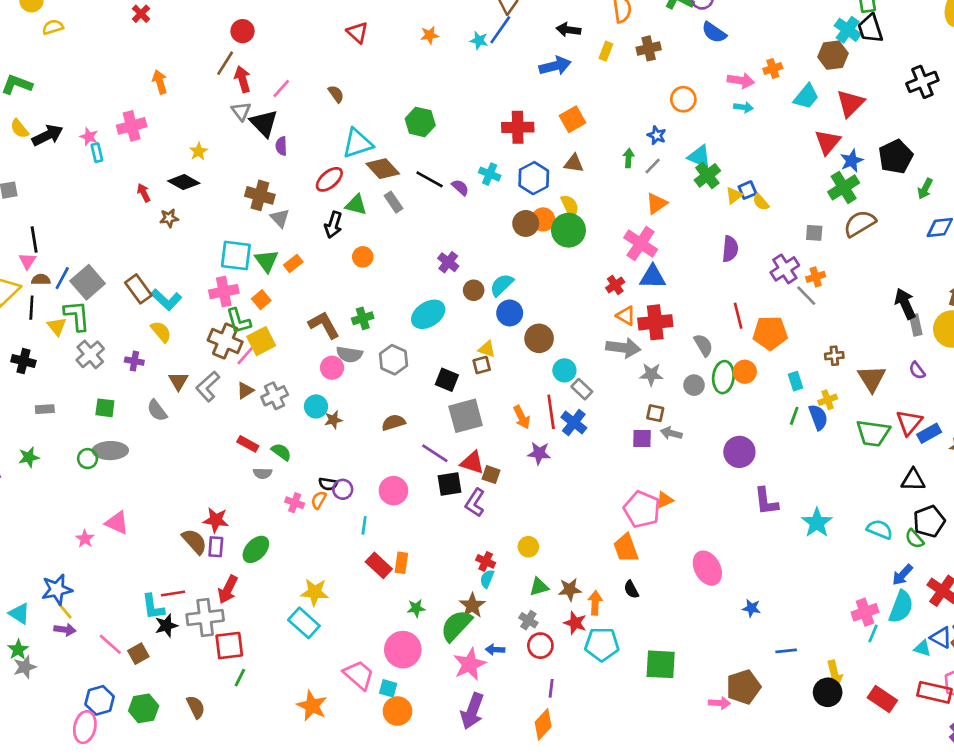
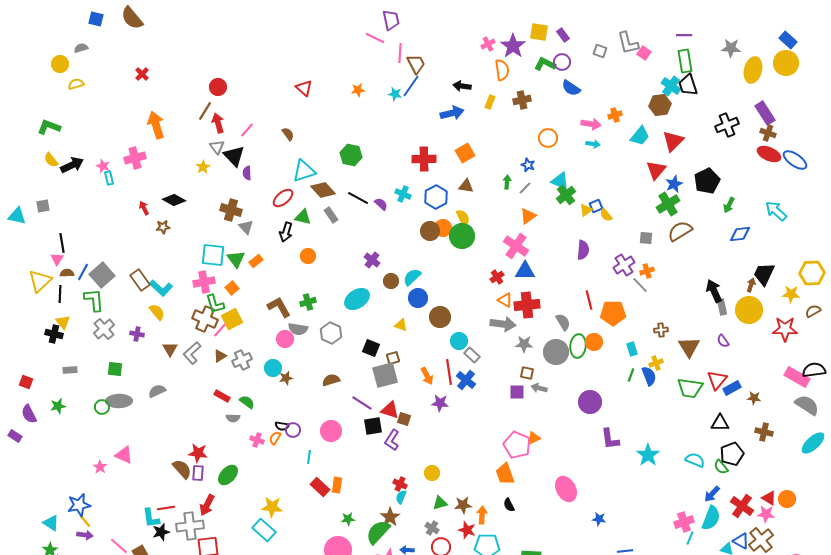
orange arrow: (160, 82) -> (156, 125), size x1.5
yellow star: (198, 151) -> (203, 167), moved
yellow triangle: (57, 326) -> (63, 322), moved
brown square: (482, 365) -> (393, 358), moved
gray circle: (694, 385) -> (556, 352), size x1.6
gray semicircle: (157, 410) -> (157, 391), moved, turned 102

